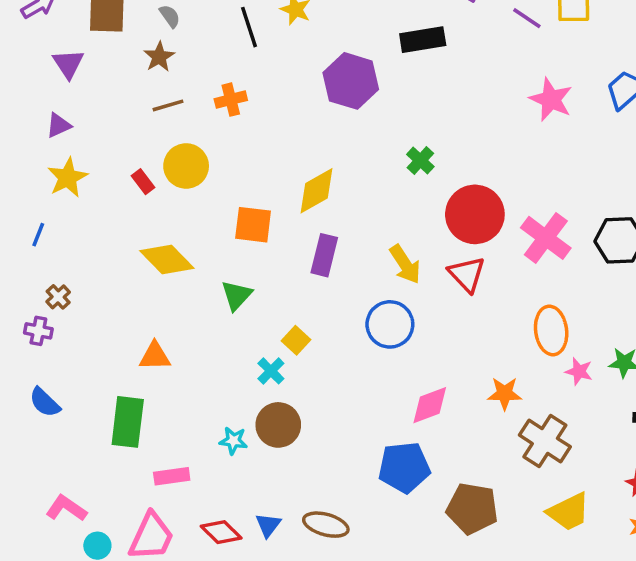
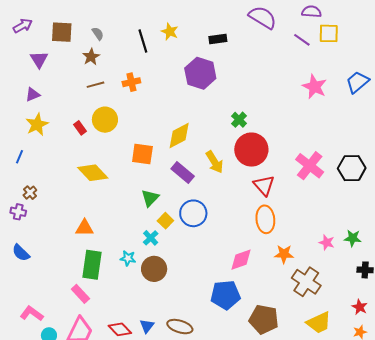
black rectangle: (423, 40) -> (218, 39), moved, size x0.7
red circle: (475, 214) -> (251, 150), moved
purple rectangle: (324, 255) -> (183, 172), turned -65
yellow arrow: (405, 264) -> (215, 162), moved
green triangle: (237, 295) -> (150, 198), moved
blue circle: (390, 324) -> (193, 213), moved
orange ellipse: (551, 330) -> (265, 219), moved
green rectangle: (128, 422) -> (92, 265), moved
cyan star: (233, 441) -> (128, 258), moved
pink rectangle: (172, 476) -> (80, 294), moved, turned 54

